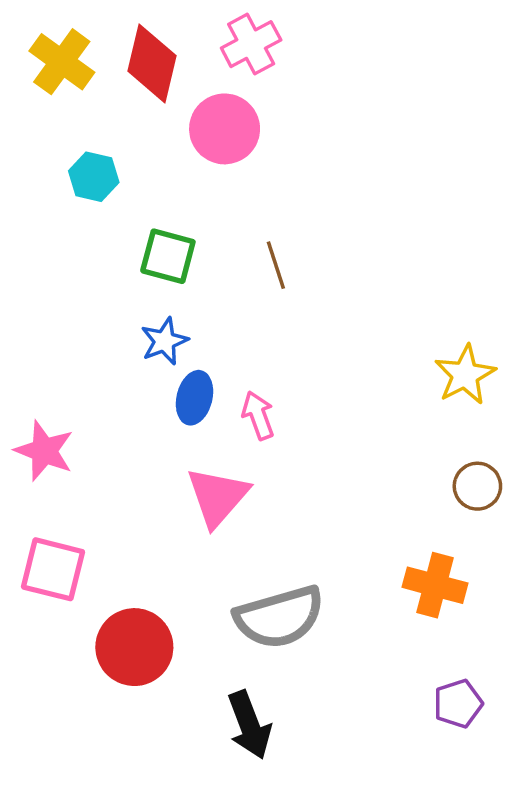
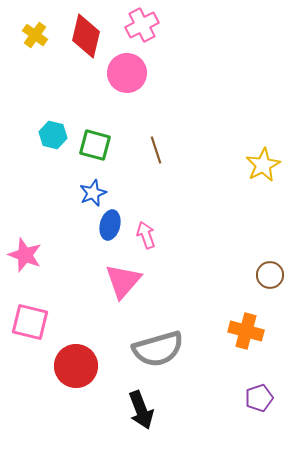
yellow cross: (62, 62) -> (35, 35), size x0.7
cyan hexagon: (94, 177) -> (53, 135), moved
yellow star: (465, 375) -> (263, 165), moved

